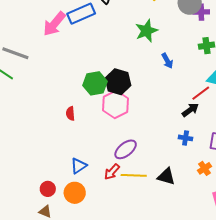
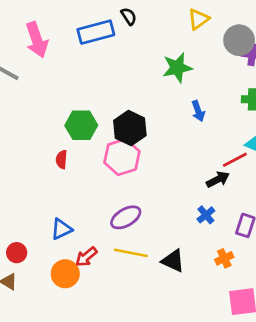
pink arrow: (54, 24) -> (37, 40), moved, turned -68
green hexagon: (95, 83) -> (81, 125), moved
blue cross: (186, 138) -> (206, 215), turned 32
red arrow: (112, 172) -> (86, 257), moved
orange circle: (75, 193) -> (65, 274), moved

